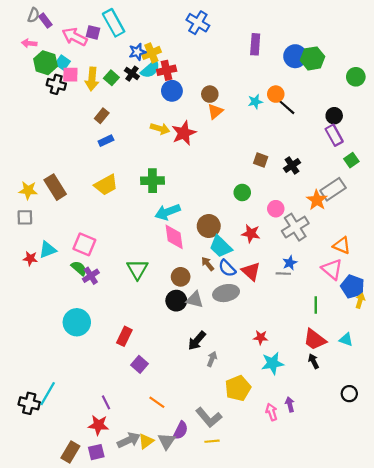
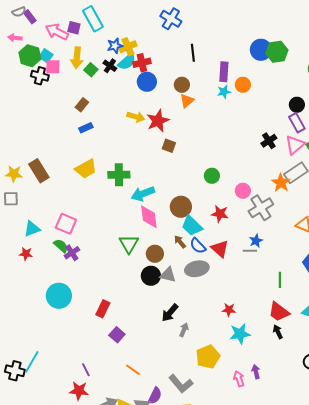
gray semicircle: (34, 15) -> (19, 12), turned 48
purple rectangle: (255, 44) -> (224, 72), moved
yellow arrow: (92, 79) -> (77, 58), moved
black line: (287, 107) -> (193, 53), moved, turned 42
brown square: (261, 160) -> (169, 146), moved
black cross: (292, 165) -> (269, 141), moved
green cross: (152, 181) -> (119, 175), moved
red star: (30, 258) -> (26, 254), moved
green triangle: (137, 269) -> (129, 244), moved
pink triangle: (332, 269) -> (295, 145), moved, turned 40

